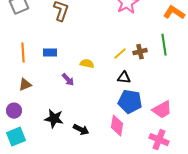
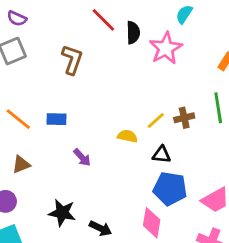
orange line: (23, 53) -> (18, 119), turned -48
yellow semicircle: (87, 64) -> (127, 136), moved

